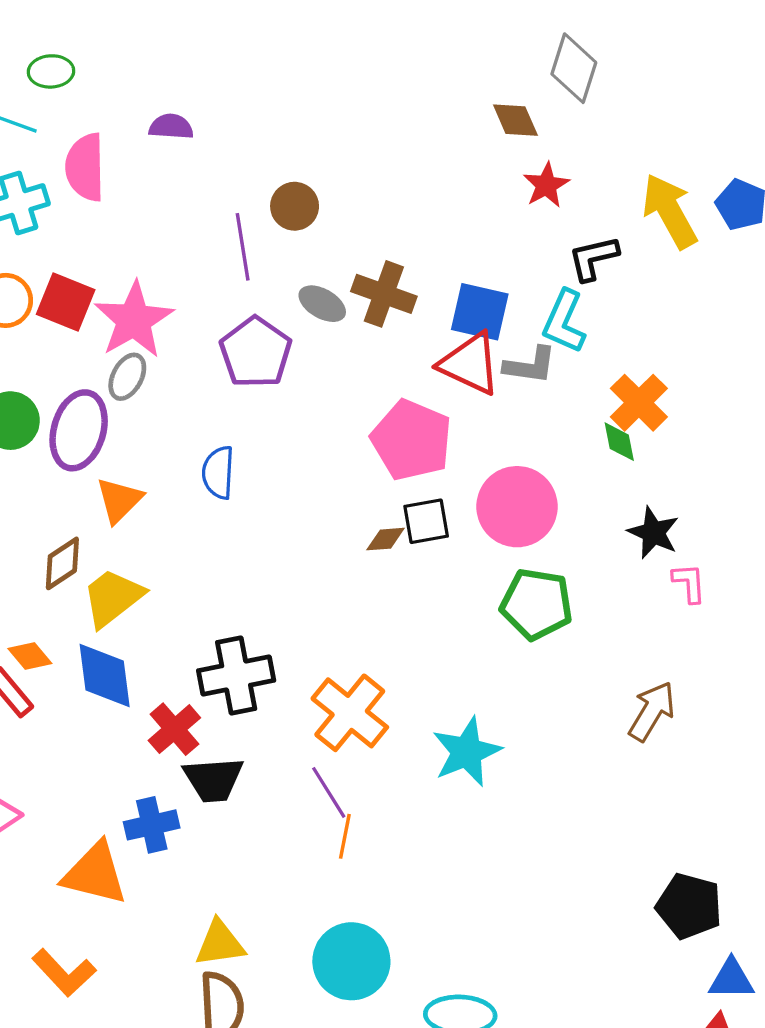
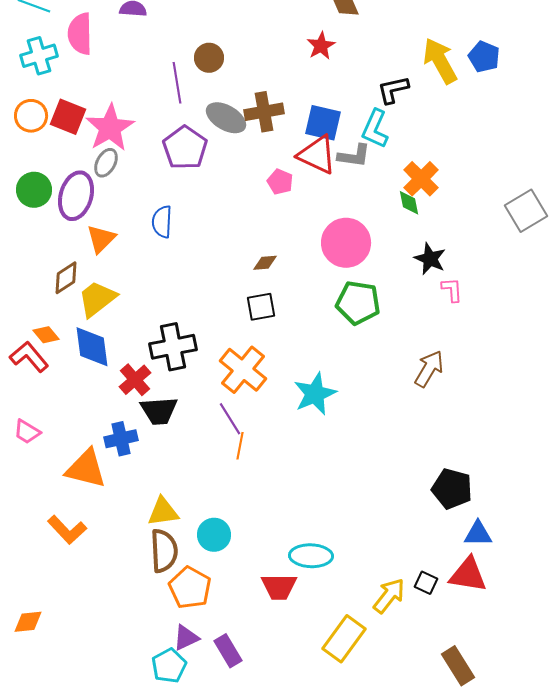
red star: (546, 185) -> (321, 46), moved
brown cross: (384, 294) -> (264, 112), turned -30
gray ellipse: (322, 304) -> (226, 118), size x1.4
pink pentagon: (411, 440) -> (280, 182), moved, size x0.5
black square: (426, 521) -> (261, 307), moved
cyan circle: (351, 961) -> (214, 535), moved, size x0.7

